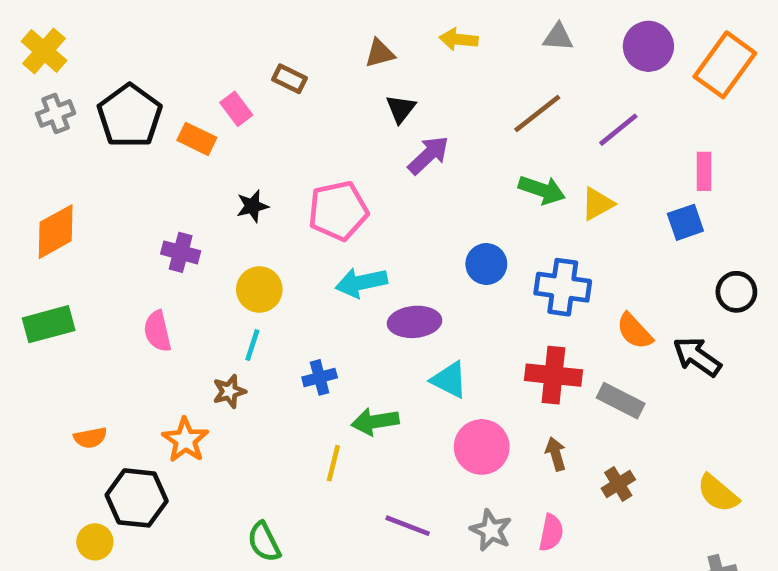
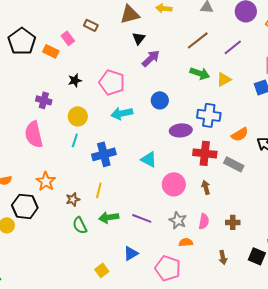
brown triangle: (380, 53) -> (130, 14), size x1.5
pink pentagon: (338, 211) -> (112, 82), turned 30
blue circle: (486, 264) -> (160, 100), moved
purple ellipse: (415, 322) -> (181, 130), moved
pink semicircle: (157, 331) -> (34, 134), size x1.5
orange semicircle: (635, 331) -> (240, 134), turned -78
blue cross: (320, 377) -> (104, 154), size x1.6
cyan triangle: (449, 380) -> (149, 159), moved
brown star: (229, 391) -> (73, 199), moved
green arrow: (375, 421) -> (109, 217), moved
yellow line: (333, 463) -> (99, 190), moved
brown cross: (618, 484) -> (233, 222), moved, turned 32

